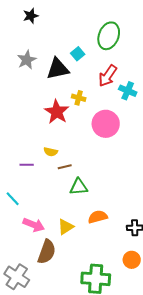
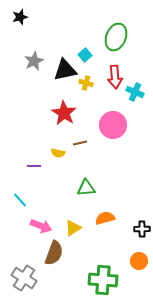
black star: (31, 16) -> (20, 17), moved
red arrow: (108, 76) -> (115, 77), turned -40
yellow cross: (79, 98) -> (86, 83), moved
brown line: (65, 167) -> (80, 143), moved

